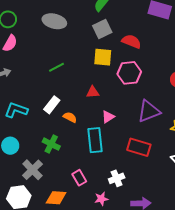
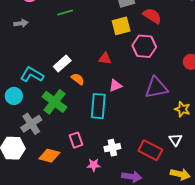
yellow square: (103, 57) -> (121, 26), turned -30
green line: (56, 67) -> (65, 12), moved
cyan L-shape: (16, 110) -> (32, 75), moved
green cross: (51, 144) -> (54, 102), size x1.4
red rectangle: (139, 147) -> (150, 150), moved

